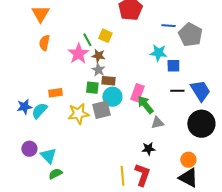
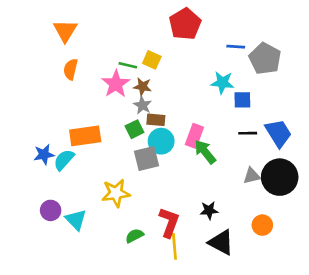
green line: (87, 40) -> (128, 65), turned -48
green square: (92, 88) -> (134, 129), turned -32
orange rectangle: (55, 93) -> (85, 136), size x1.6
yellow star: (78, 114) -> (116, 193), moved
gray triangle: (157, 123) -> (252, 176), moved
green semicircle: (55, 174) -> (134, 236), moved
red L-shape: (142, 175) -> (169, 222), moved
black triangle: (188, 178) -> (221, 242), moved

